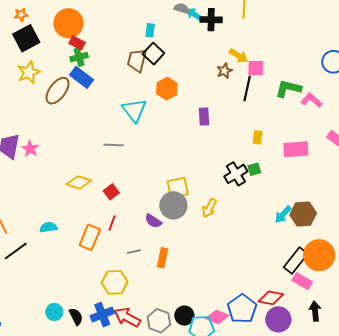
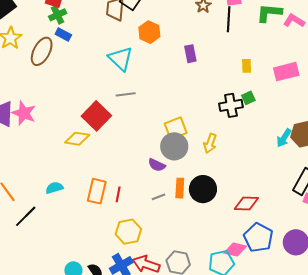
blue rectangle: (82, 77) -> (63, 34), size x0.7
gray line: (114, 145) -> (126, 94), moved
pink star: (30, 149) -> (24, 113), size x1.4
black cross: (236, 174) -> (231, 105), turned 30
red square: (111, 192) -> (96, 116), moved, size x1.8
red line: (112, 223) -> (118, 194), moved
gray line: (134, 252) -> (158, 197), moved
orange rectangle: (163, 258) -> (180, 188), moved
red diamond: (271, 298) -> (246, 203), moved
black circle: (184, 316) -> (203, 189), moved, size x1.4

